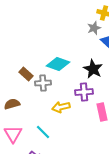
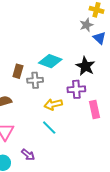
brown rectangle: (26, 74) -> (18, 71), turned 64
cyan line: (43, 132) -> (49, 128), moved

